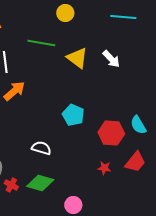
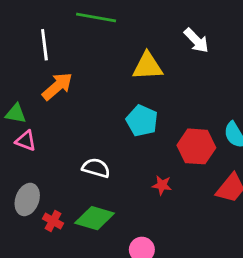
yellow triangle: (77, 58) -> (148, 66), moved, turned -40
red star: (104, 168) -> (162, 185), moved

